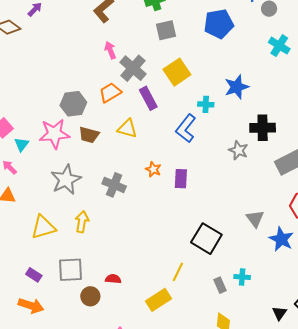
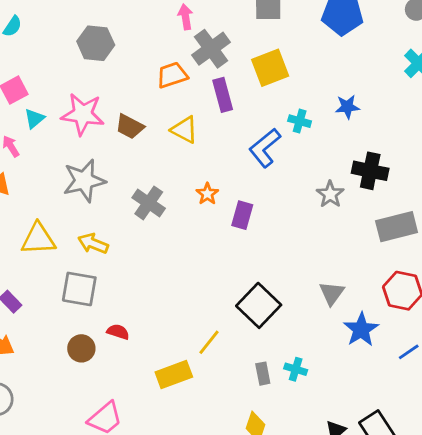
blue star: (237, 87) -> (347, 107), size x0.7
gray hexagon: (73, 104) -> (96, 43), moved
yellow arrow: (82, 222) -> (93, 243), turned -90
gray square: (70, 270) -> (79, 289), moved

